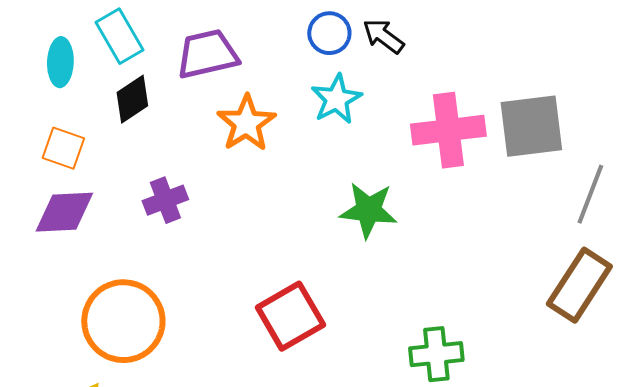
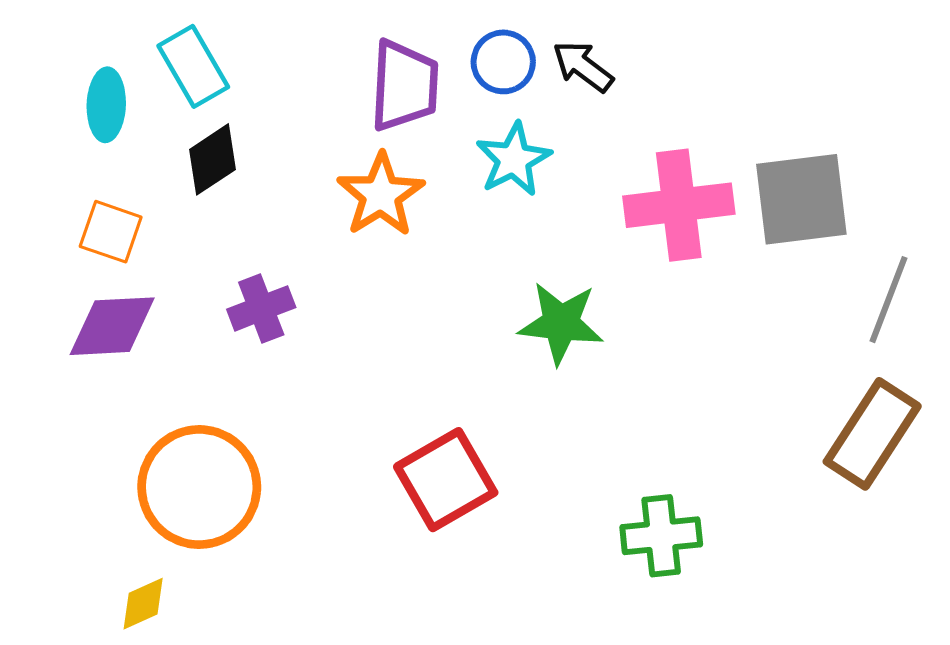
purple trapezoid: (207, 54) -> (404, 86), moved, turned 106

